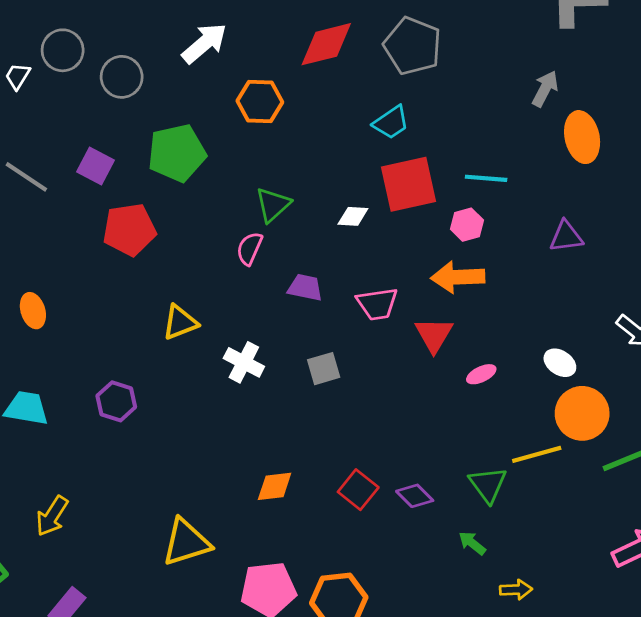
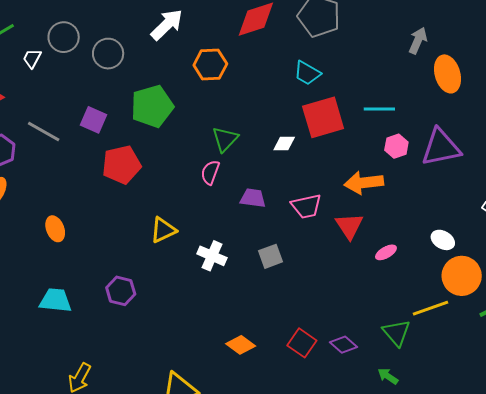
cyan trapezoid: (391, 122) -> (307, 73), turned 68
pink hexagon: (467, 225) -> (396, 146), moved
purple triangle: (566, 237) -> (441, 147), size x1.6
orange diamond: (275, 486) -> (241, 345), turned 48

